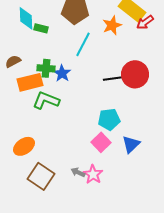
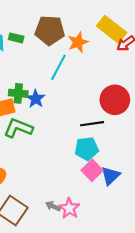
orange star: (112, 25) -> (78, 42), moved
green rectangle: (41, 28) -> (16, 38), moved
black line: (114, 78) -> (92, 124), moved
pink square: (101, 142) -> (92, 170), moved

